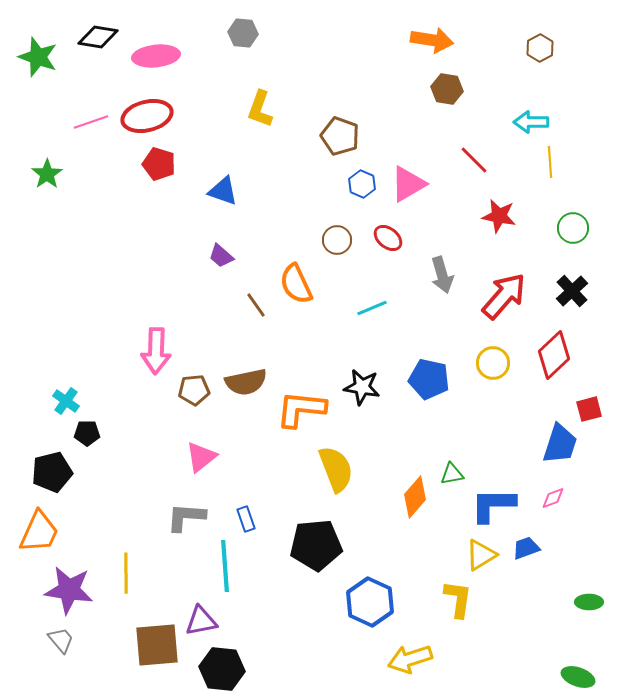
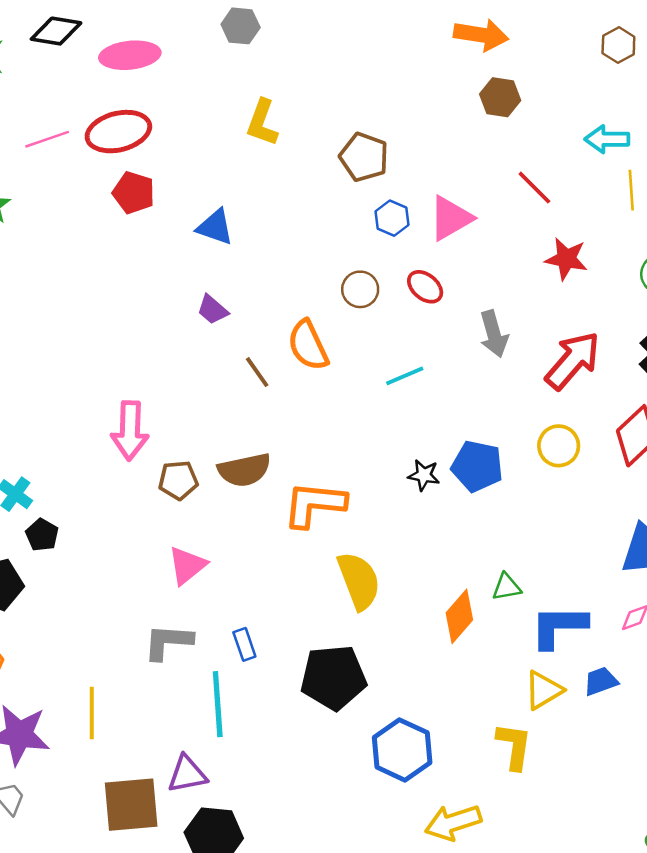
black star: (362, 387) -> (424, 475), moved, size x0.7
black pentagon: (87, 433) -> (42, 535), turned 30

